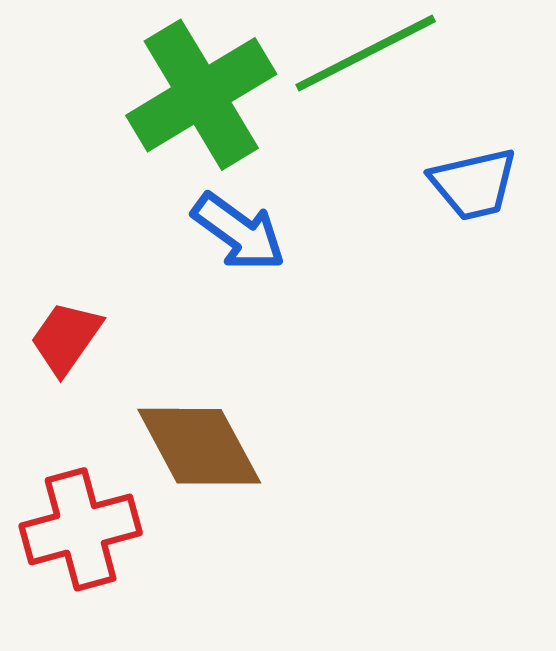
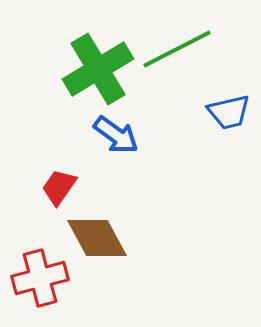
red trapezoid: (66, 338) -> (59, 187), moved

